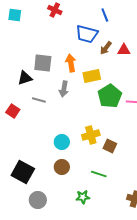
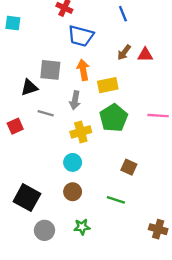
cyan square: (15, 15) -> (13, 23), moved
blue trapezoid: (87, 34) -> (81, 36), moved
green pentagon: (110, 96) -> (114, 118), moved
red square: (13, 111) -> (15, 126), turned 32
yellow cross: (91, 135) -> (81, 132), moved
green star: (83, 197) -> (82, 227), moved

